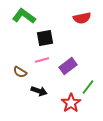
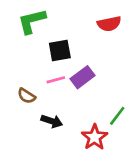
green L-shape: (24, 16) -> (32, 21), turned -50
purple rectangle: (68, 66) -> (83, 77), moved

